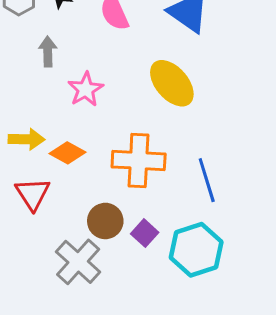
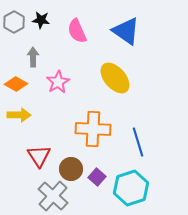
orange diamond: (67, 153) -> (16, 84), moved
red triangle: (33, 194) -> (39, 156), moved

